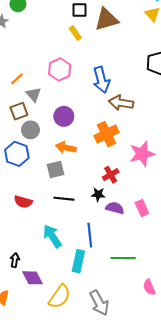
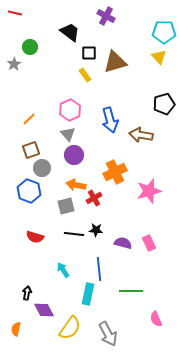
gray triangle: (34, 94) -> (68, 134), moved
brown arrow: (121, 103) -> (141, 135), moved
red cross: (111, 175) -> (94, 198), moved
black star: (98, 194) -> (96, 230), moved
cyan arrow: (52, 236) -> (63, 270), size x0.7

